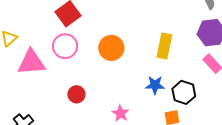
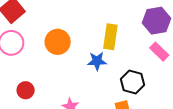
blue star: (155, 85) -> (97, 61), moved

